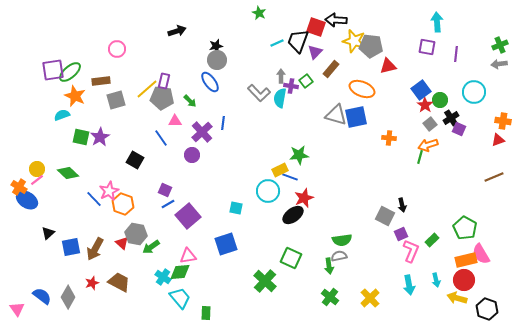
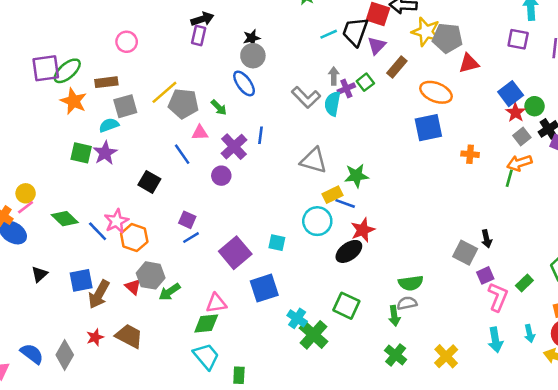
purple rectangle: (164, 81) -> (199, 35), moved
purple cross: (291, 86) -> (346, 89), turned -32
cyan semicircle: (62, 115) -> (109, 125), moved
gray triangle: (336, 115) -> (314, 160), moved
green diamond: (68, 173) -> (65, 219), moved
purple square: (188, 216) -> (235, 253), moved
blue square: (71, 247) -> (81, 280), moved
cyan cross: (163, 277) -> (297, 318), moved

